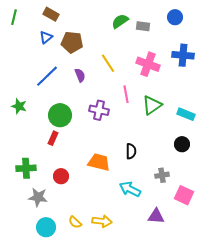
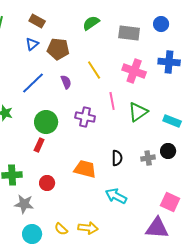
green semicircle: (120, 21) -> (91, 23), moved
gray rectangle: (143, 26) -> (129, 33), size x1.5
gray cross: (162, 175) -> (148, 158), moved
purple triangle: (156, 216) -> (157, 228), moved, size x1.4

